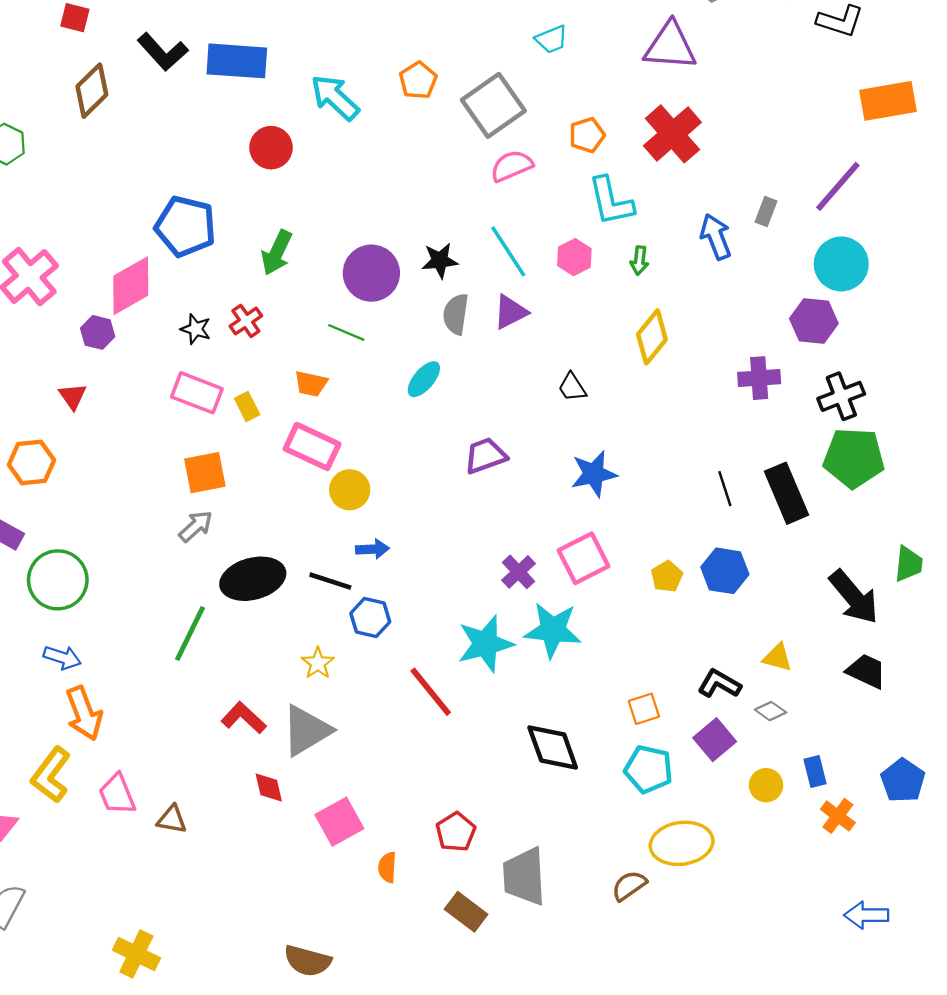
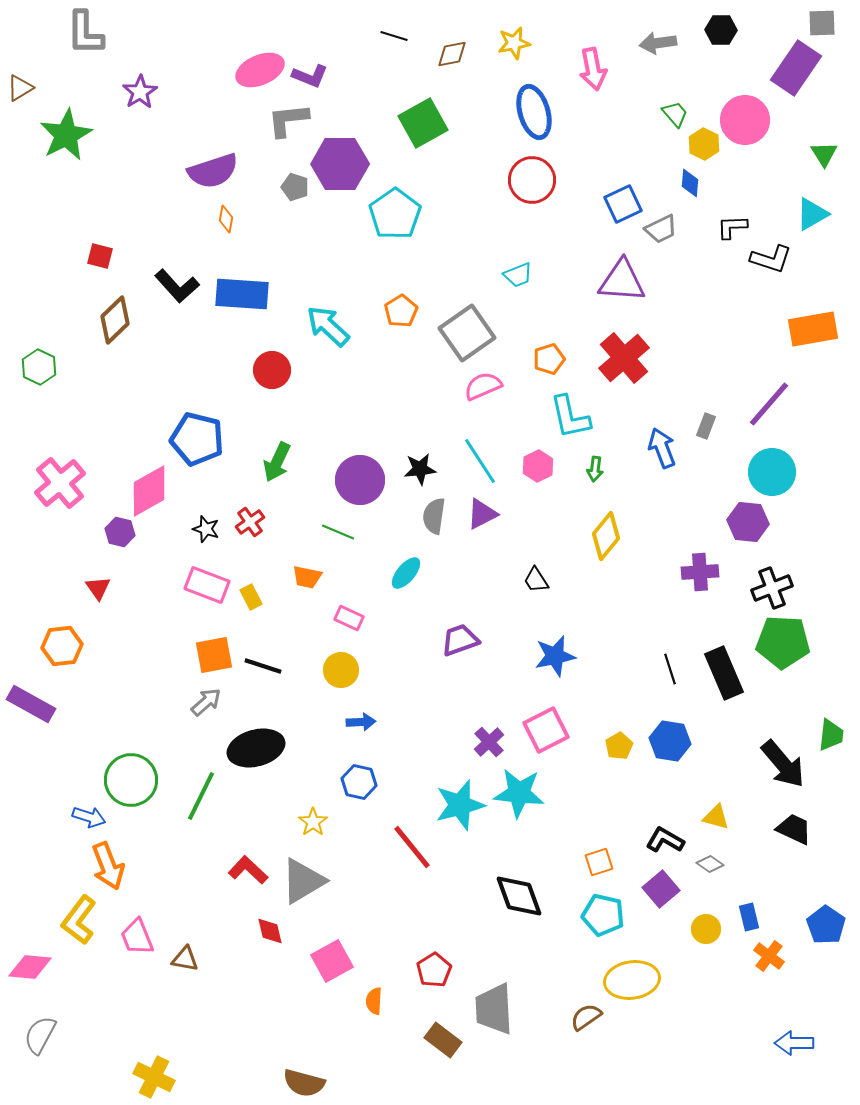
pink rectangle: (312, 446) -> (349, 618), moved, size x0.6
green circle: (58, 580) -> (131, 780), moved
black line: (330, 581) -> (263, 666), moved

